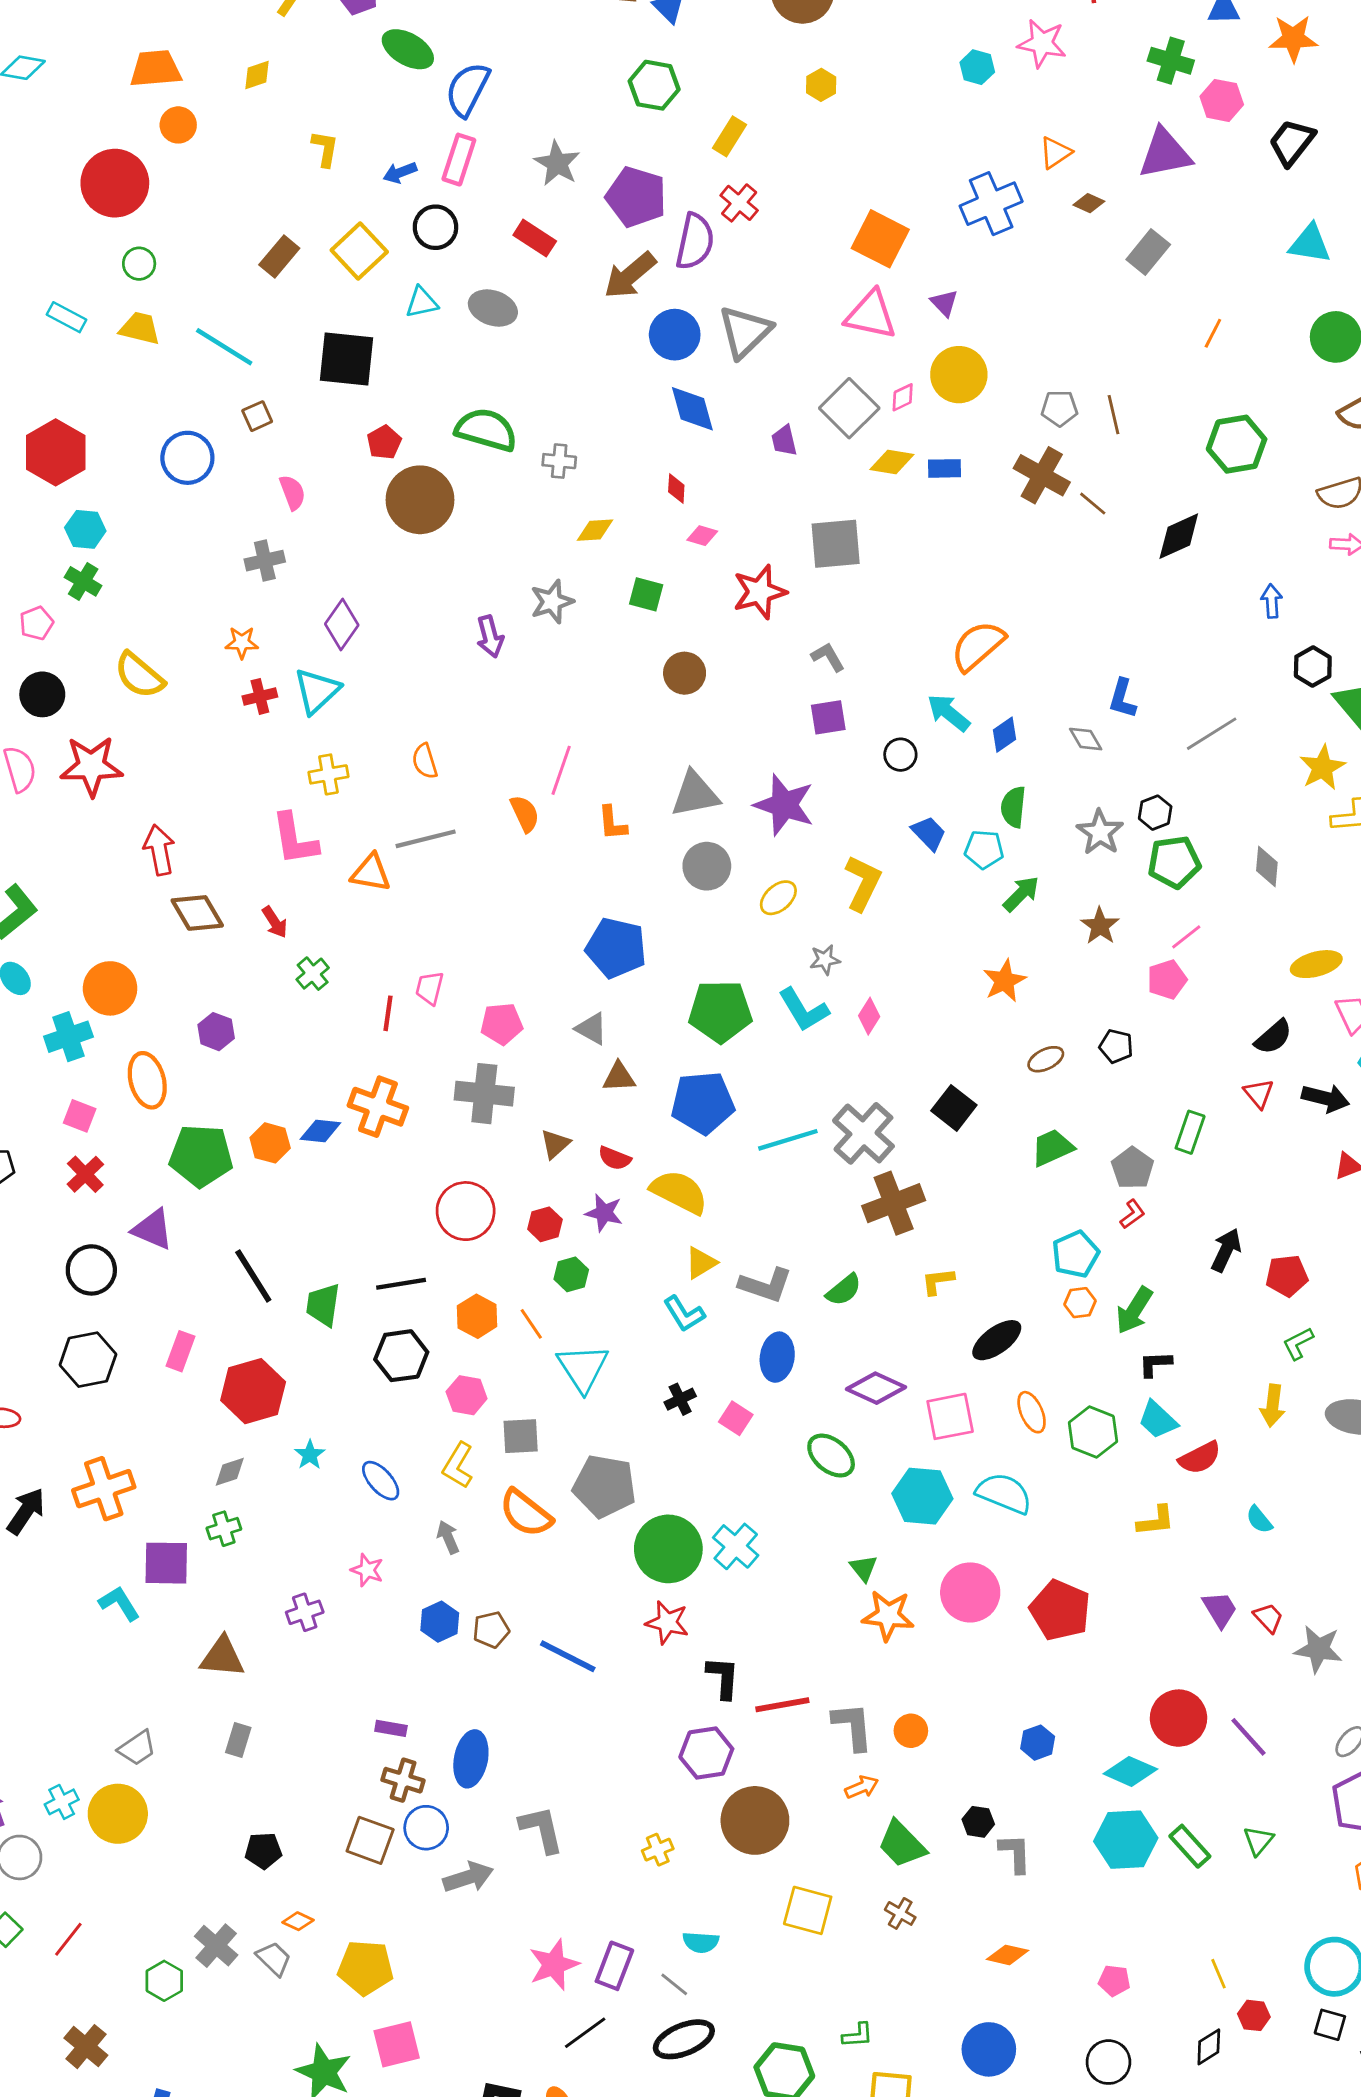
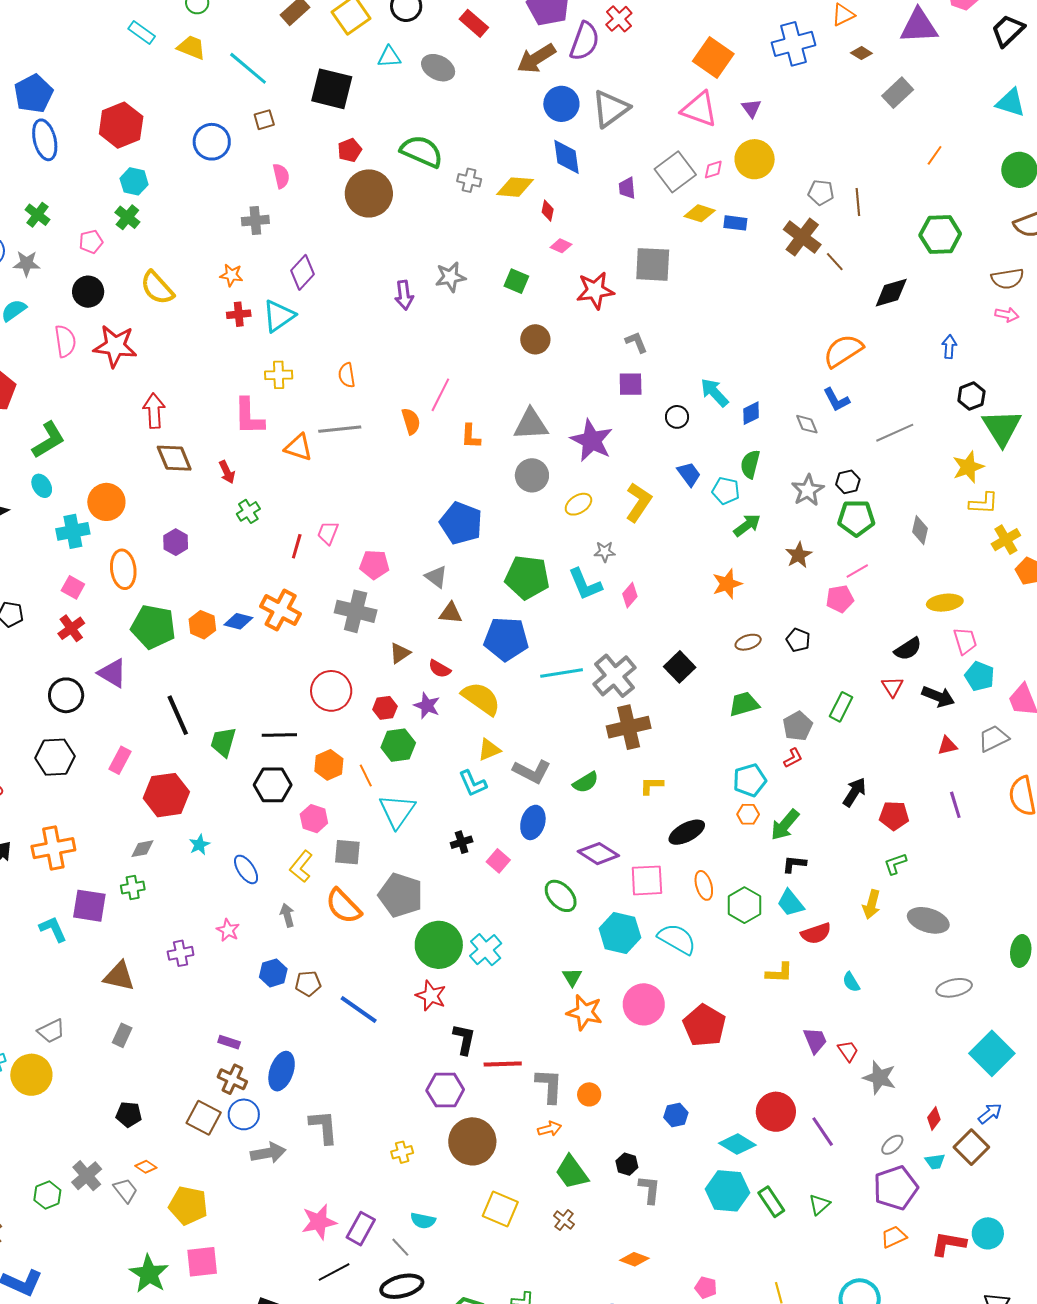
yellow diamond: (595, 530) -> (515, 187), moved, size x1.4
orange semicircle: (978, 646) -> (843, 351), moved
blue L-shape: (1122, 699) -> (836, 400), turned -52
green hexagon: (571, 1274) -> (398, 745), size x1.4

